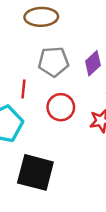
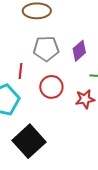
black square: (35, 172) -> (29, 141), turned 32

